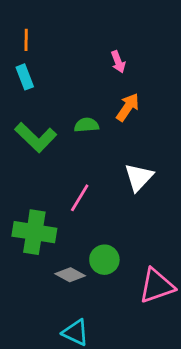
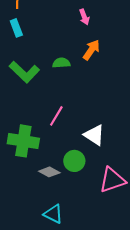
white triangle: (139, 177) -> (94, 135), moved, turned -40

